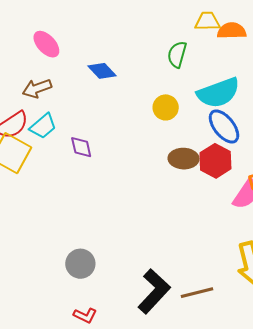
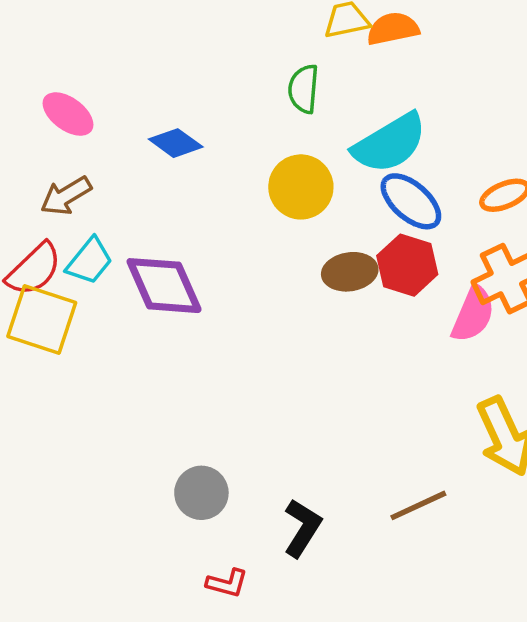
yellow circle: (166, 107) -> (301, 187), size x1.4
purple diamond: (81, 147) -> (164, 286), size x1.8
black L-shape: (154, 291) -> (302, 528), moved, size x0.7

